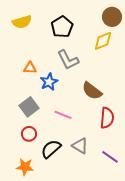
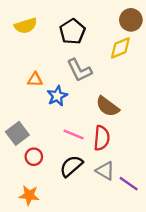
gray square: (29, 107) -> (17, 133), moved
red semicircle: (107, 118) -> (102, 138), moved
gray triangle: (80, 146) -> (105, 171), moved
black semicircle: (51, 149) -> (71, 166), moved

